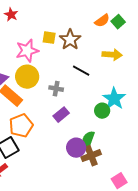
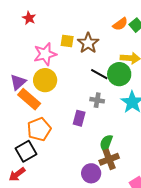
gray cross: (56, 89) -> (97, 100), moved
green circle: (102, 111) -> (119, 74), moved, size x1.5
purple rectangle: (61, 115) -> (79, 118), turned -35
purple circle: (76, 148) -> (91, 173), moved

